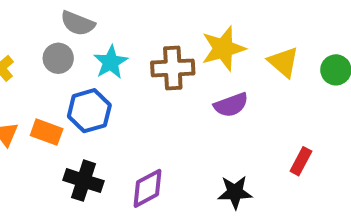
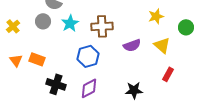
yellow star: (223, 49) -> (156, 16), moved, size x0.7
yellow triangle: (283, 62) -> (162, 45), moved
blue hexagon: (89, 111) -> (88, 56), moved

